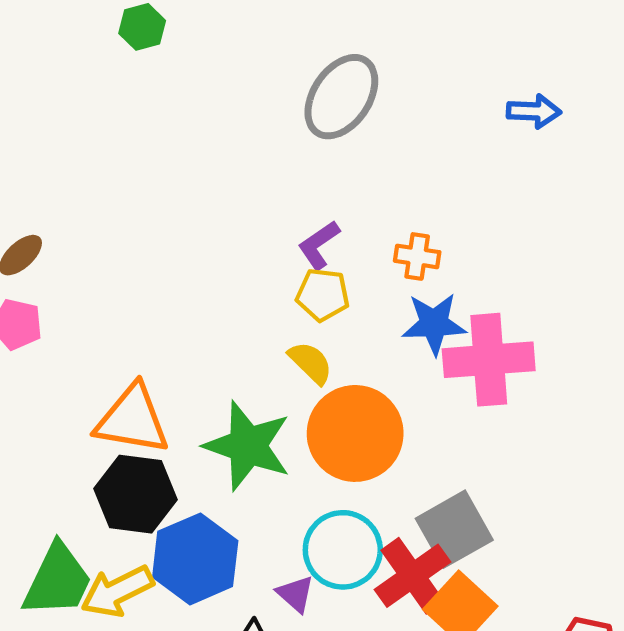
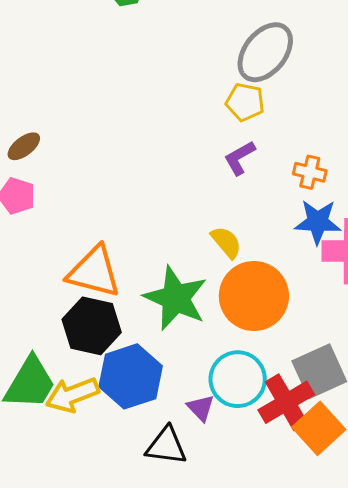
yellow pentagon: (323, 295) -> (245, 102), moved

